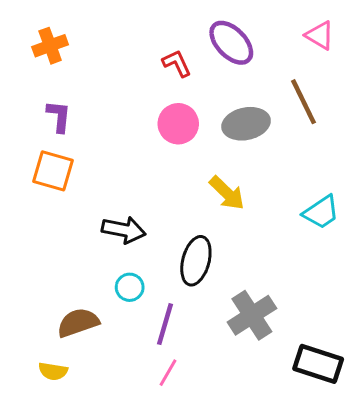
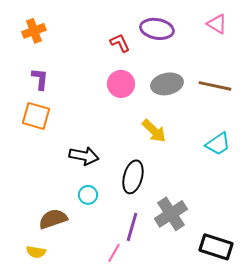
purple ellipse: (231, 43) -> (157, 29), turned -36
brown line: (303, 102) -> (215, 86), moved, turned -52
purple line: (165, 324) -> (132, 227), moved

